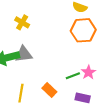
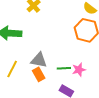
gray triangle: (24, 54) -> (39, 60), moved

